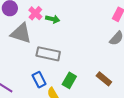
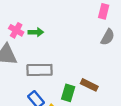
brown rectangle: (104, 79) -> (89, 85), moved

